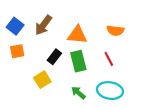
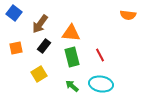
blue square: (15, 26) -> (14, 13), moved
orange semicircle: (115, 31) -> (128, 15), moved
black rectangle: (54, 57) -> (44, 46), moved

